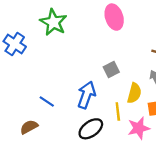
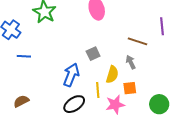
blue line: (47, 101) -> (24, 56), moved, turned -32

